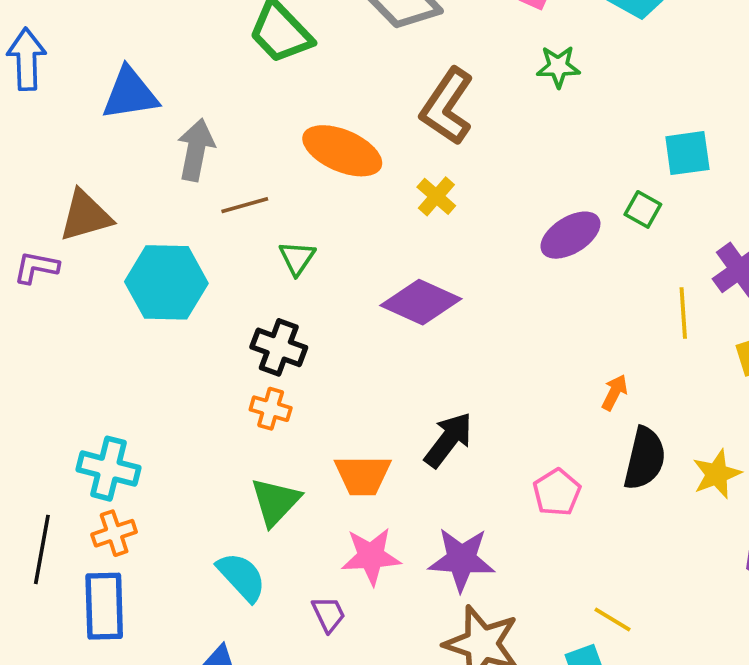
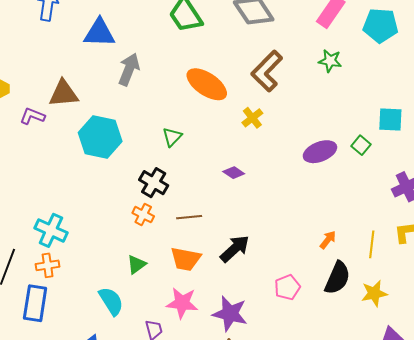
brown line: (245, 205) -> (189, 217), moved
purple diamond: (421, 302) -> (234, 173), size x0.5
yellow line: (683, 313) -> (372, 244), moved
green triangle: (275, 502) -> (137, 264), size x0.7

